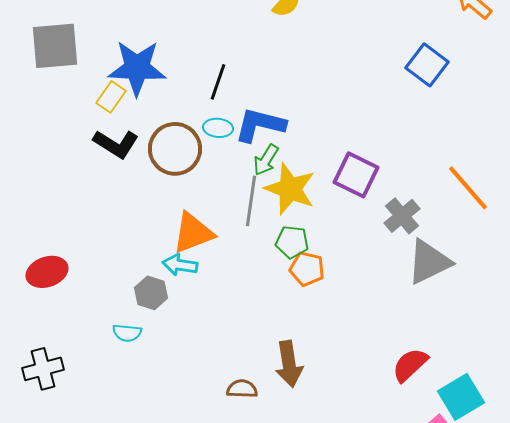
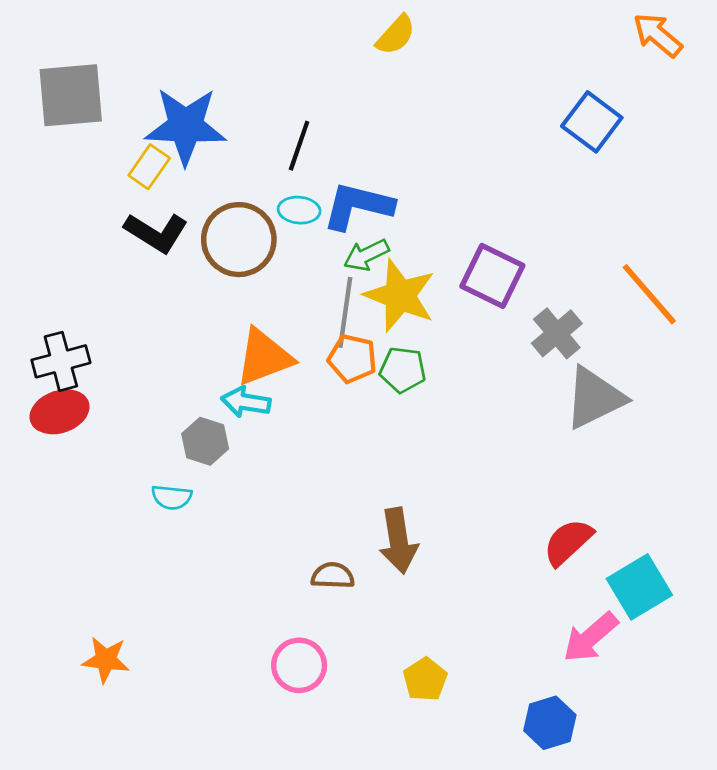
green arrow: (266, 160) -> (366, 255), turned 32
orange pentagon: (307, 269) -> (352, 359), moved
black cross: (43, 369) -> (61, 361), moved

